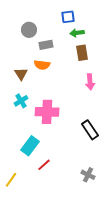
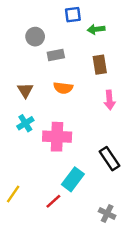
blue square: (68, 17) -> (73, 15), moved
green arrow: (77, 33) -> (96, 29), moved
orange semicircle: (42, 65) -> (63, 88), moved
cyan rectangle: (30, 146) -> (73, 179), moved
yellow line: (11, 180) -> (13, 194), moved

